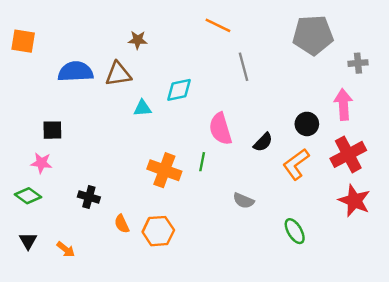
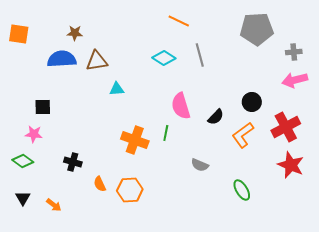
brown star: (138, 40) -> (75, 33), moved
cyan diamond: (179, 90) -> (164, 58), moved, turned 45
pink arrow: (343, 104) -> (295, 80), moved, turned -100

